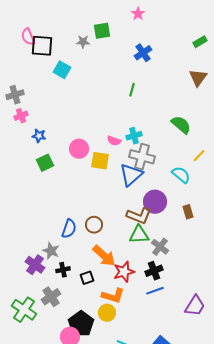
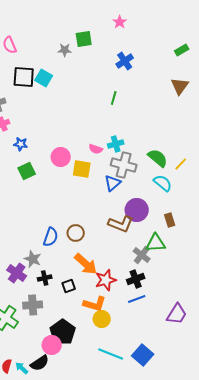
black square: (42, 46) -> (24, 77), moved
green semicircle: (181, 125) -> (158, 158), moved
blue triangle: (131, 175) -> (113, 183), size x0.7
green triangle: (139, 235) -> (156, 243), moved
gray cross: (51, 297) -> (33, 305), turned 30
yellow circle: (107, 313) -> (102, 319), moved

